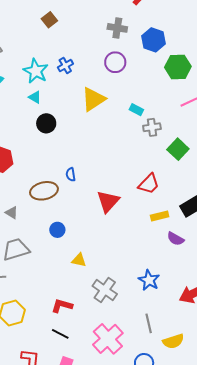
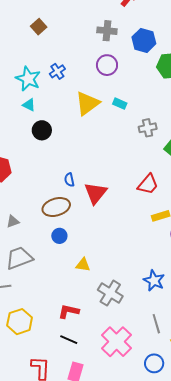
cyan rectangle: (136, 110) -> (120, 104), moved
brown ellipse: (44, 191) -> (56, 207), moved
red triangle: (108, 201) -> (96, 193), moved
gray triangle: (12, 213) -> (13, 221), turned -48

